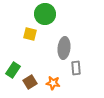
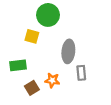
green rectangle: (13, 70) -> (18, 65), moved, turned 49
orange star: (53, 83) -> (52, 80), moved

